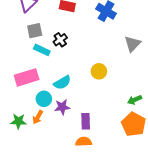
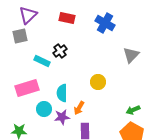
gray square: (35, 31) -> (20, 36), moved
cyan semicircle: (62, 83) -> (62, 93), turned 120
orange arrow: (38, 117) -> (79, 108), moved

